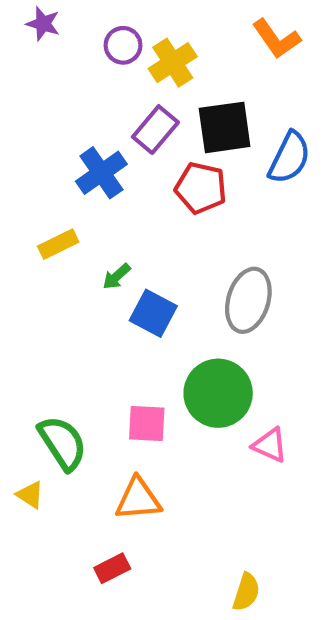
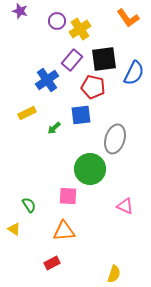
blue square: (153, 313) -> (81, 115), moved, turned -35
green circle: (218, 393) -> (90, 169), moved
green semicircle: (63, 443) -> (29, 205), size x0.6

